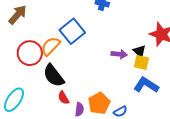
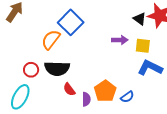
black triangle: (140, 51) -> (140, 19), moved
red circle: (30, 53) -> (31, 70), moved, size x0.6
black semicircle: (54, 76) -> (57, 69), turned -45

